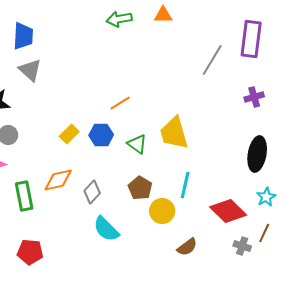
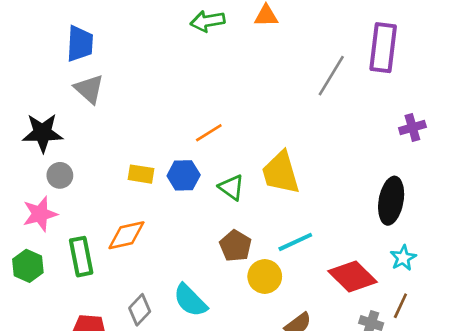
purple cross: (254, 97) -> (412, 127), moved
yellow rectangle: (69, 134) -> (141, 174), turned 54
cyan line: (185, 185) -> (295, 242), turned 52
gray diamond: (92, 192) -> (140, 310), moved

